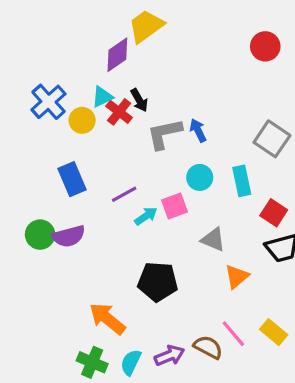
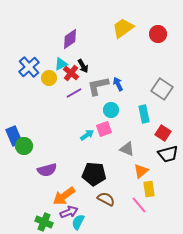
yellow trapezoid: (146, 26) -> (123, 28), moved
cyan circle: (200, 177) -> (111, 110), moved
blue rectangle: (72, 179) -> (14, 136), moved
purple line: (124, 194) -> (74, 93), moved
purple semicircle: (69, 236) -> (47, 170), moved
orange arrow: (107, 319) -> (64, 196), turned -75
yellow rectangle: (274, 332) -> (149, 189), moved, turned 42
brown semicircle: (208, 347) -> (106, 199), moved
purple arrow: (169, 356) -> (69, 212), moved
green cross: (92, 362) -> (44, 222), moved

